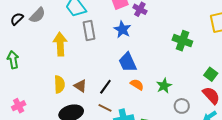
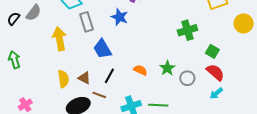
green cross: (182, 41) -> (187, 30), moved, turned -30
blue trapezoid: (128, 62) -> (102, 49), moved
gray circle: (182, 106) -> (187, 78), moved
brown line: (105, 108) -> (99, 95), moved

